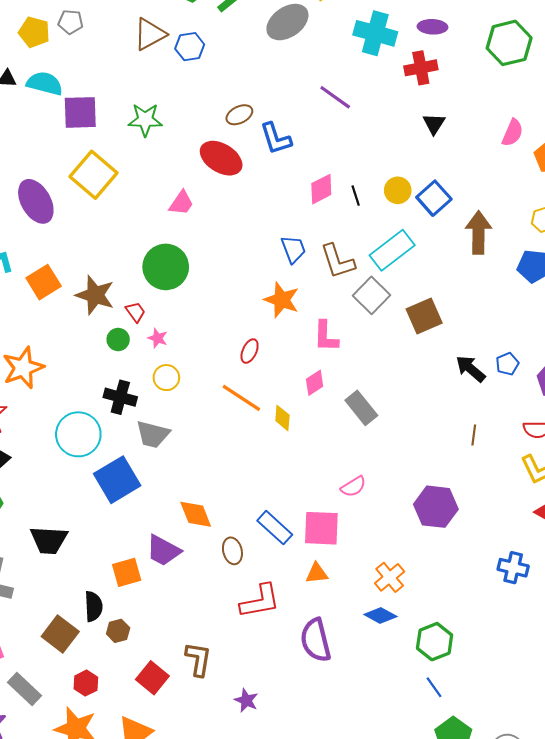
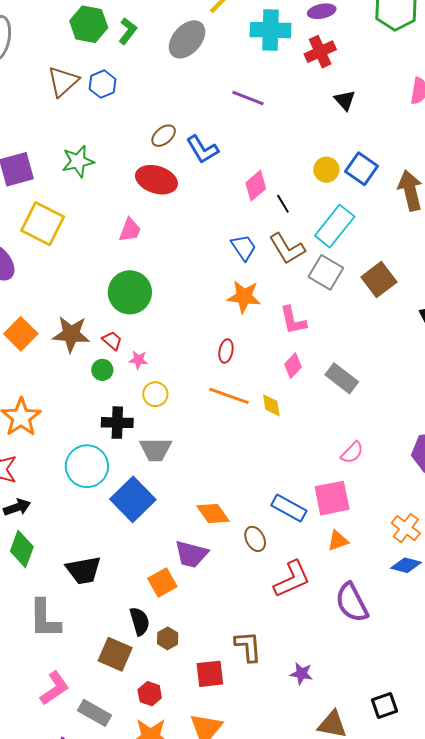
black line: (356, 196) -> (283, 204), moved
red square: (152, 678) -> (210, 674), turned -32

